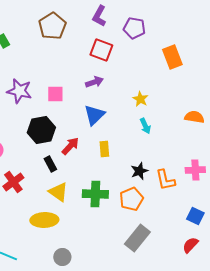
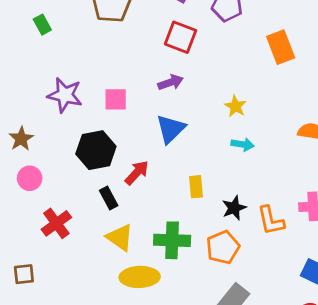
cyan arrow: (145, 126) -> (243, 144), turned -56
yellow rectangle: (104, 149) -> (196, 187), moved
yellow ellipse: (44, 220) -> (140, 277), moved

